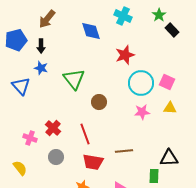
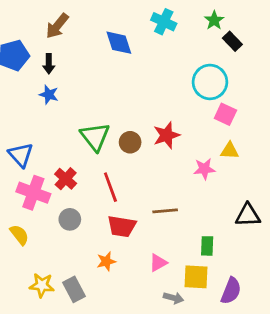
red star: (125, 55) -> (167, 135), moved
green triangle: (74, 79) -> (95, 137), moved
cyan circle: (141, 83) -> (210, 82), moved
blue triangle: (21, 86) -> (21, 155), moved
pink star: (142, 112) -> (204, 169), moved
pink cross: (30, 138) -> (33, 193), size x1.6
black triangle: (169, 158) -> (248, 215), moved

